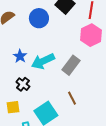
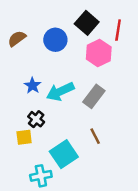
pink hexagon: (91, 35) -> (99, 53), moved
yellow square: (13, 107) -> (24, 137), moved

